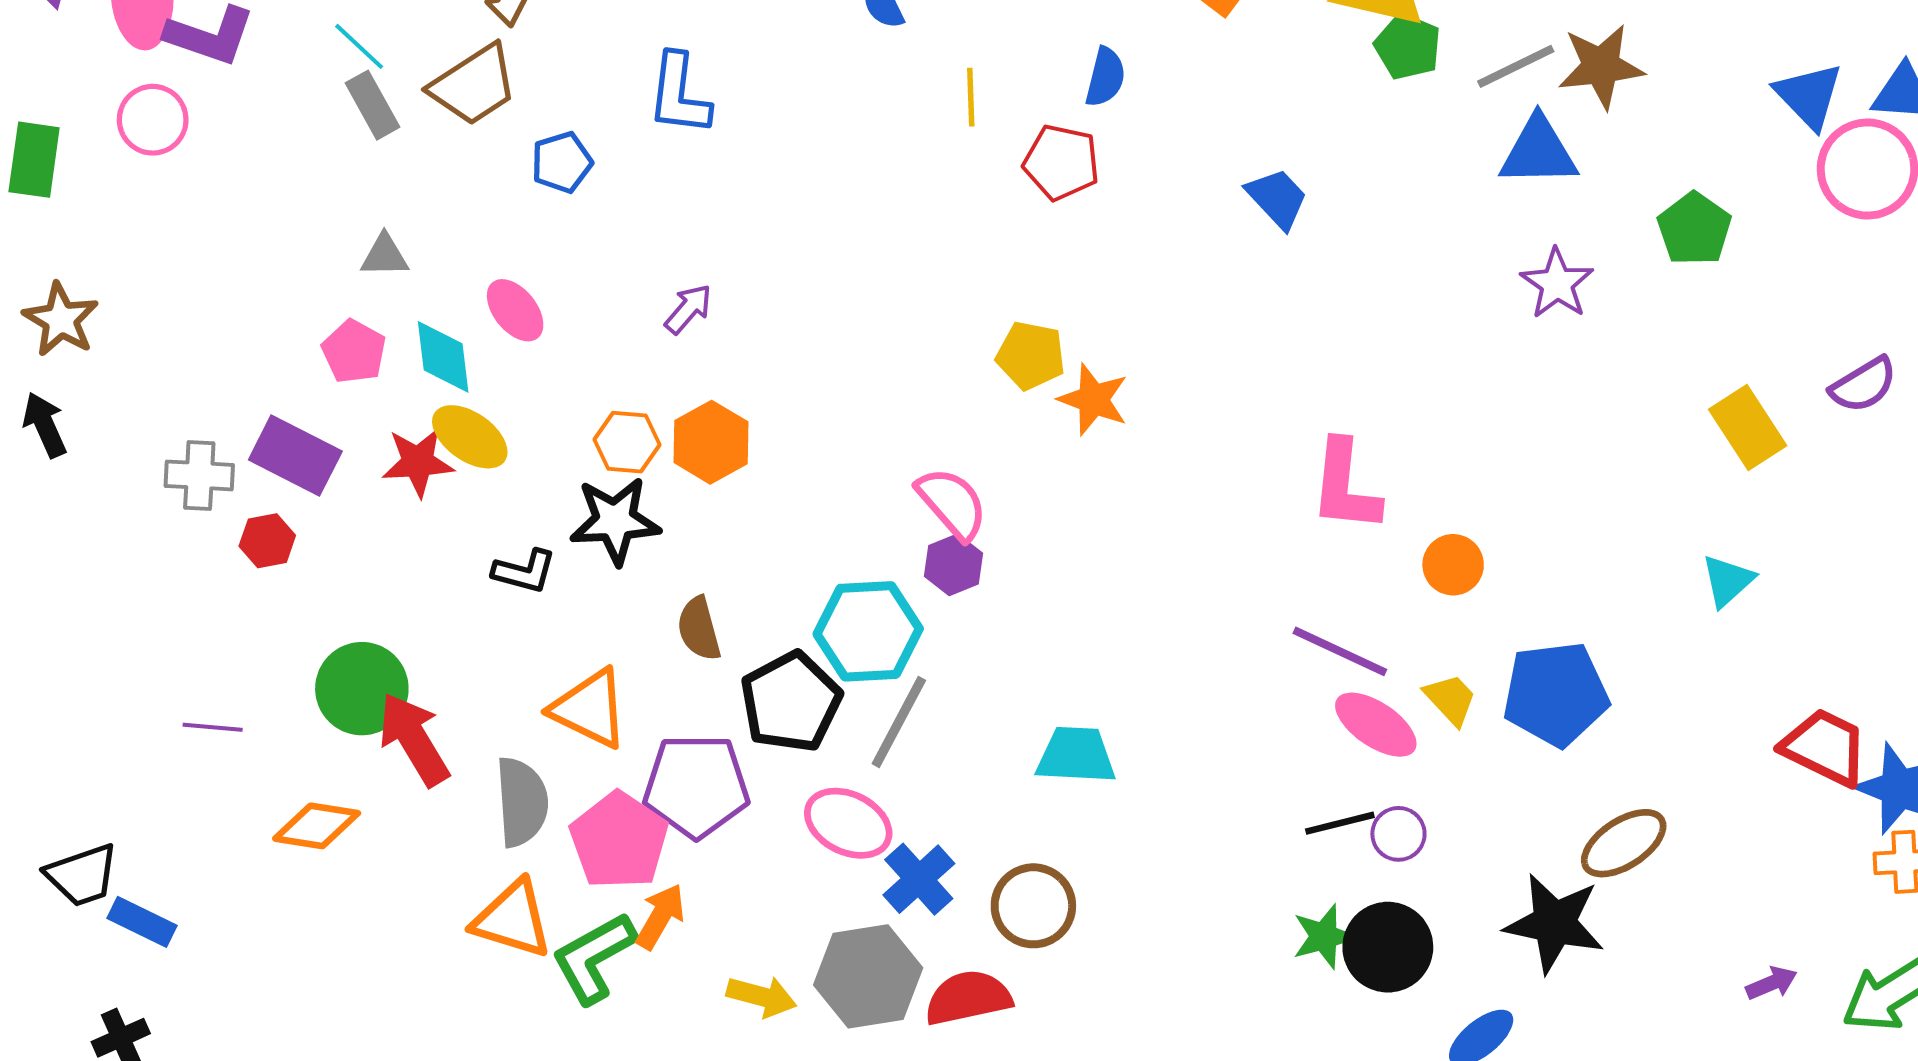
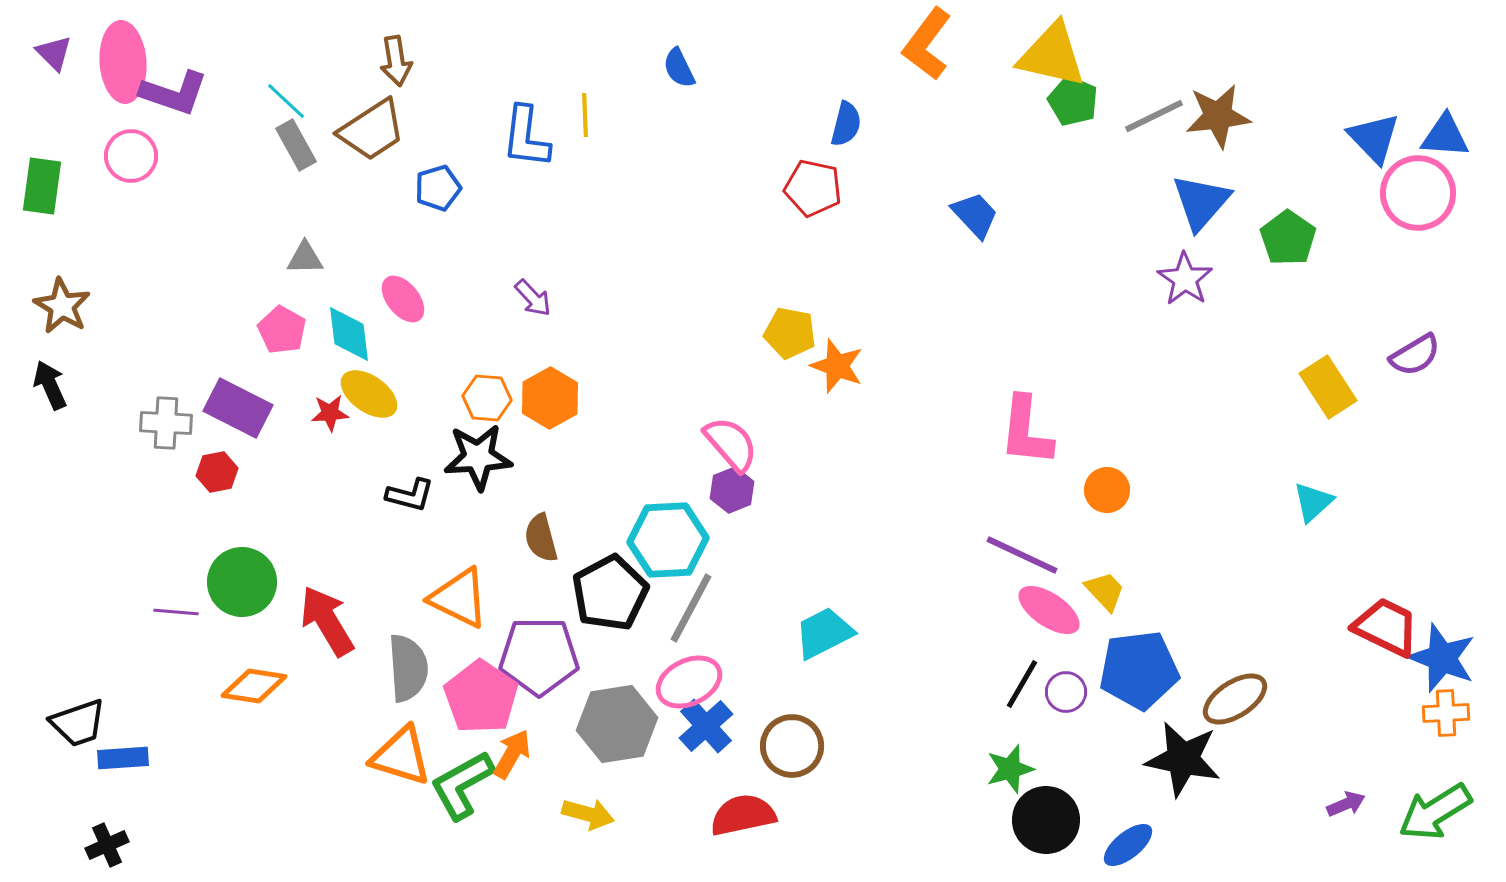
yellow line: (971, 97) -> (585, 115), moved
blue triangle: (1538, 152) -> (1201, 202), moved, turned -48
purple arrow: (688, 309) -> (533, 298), turned 96
red star: (418, 462) -> (330, 413), size x0.7
green circle: (362, 689) -> (242, 582), moved
blue pentagon: (1556, 694) -> (1139, 670), moved
cyan trapezoid: (1076, 755) -> (824, 633), turned -30
pink ellipse: (848, 823) -> (689, 682), moved, turned -52
black line: (1340, 823) -> (1022, 684), turned -46
blue rectangle: (142, 922) -> (123, 758), turned -30
black circle: (1388, 947) -> (1046, 820), moved
gray hexagon: (868, 976) -> (617, 724), moved

